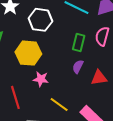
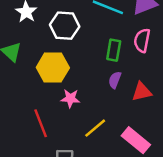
yellow line: (59, 104) -> (95, 128), turned -72

